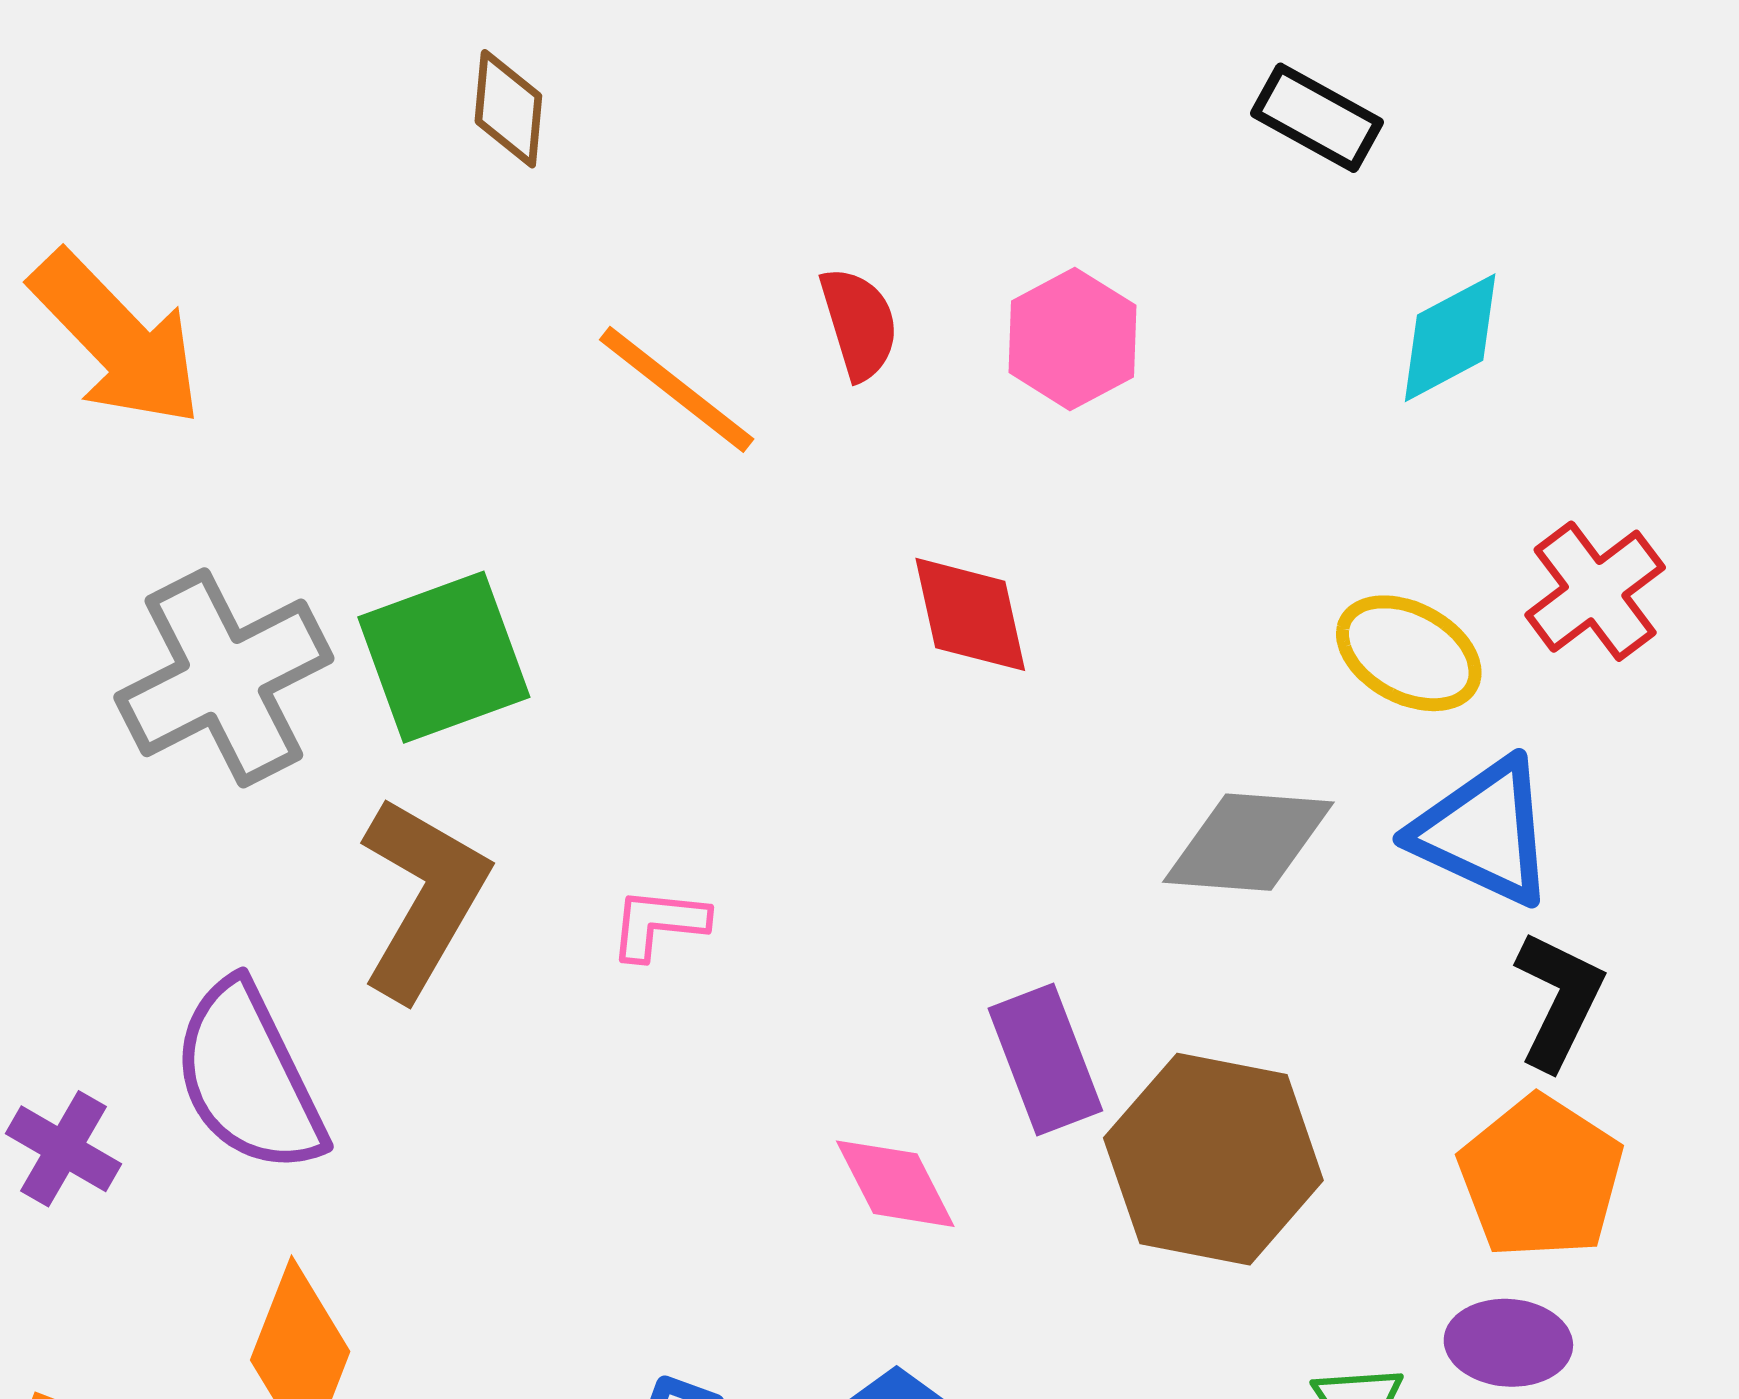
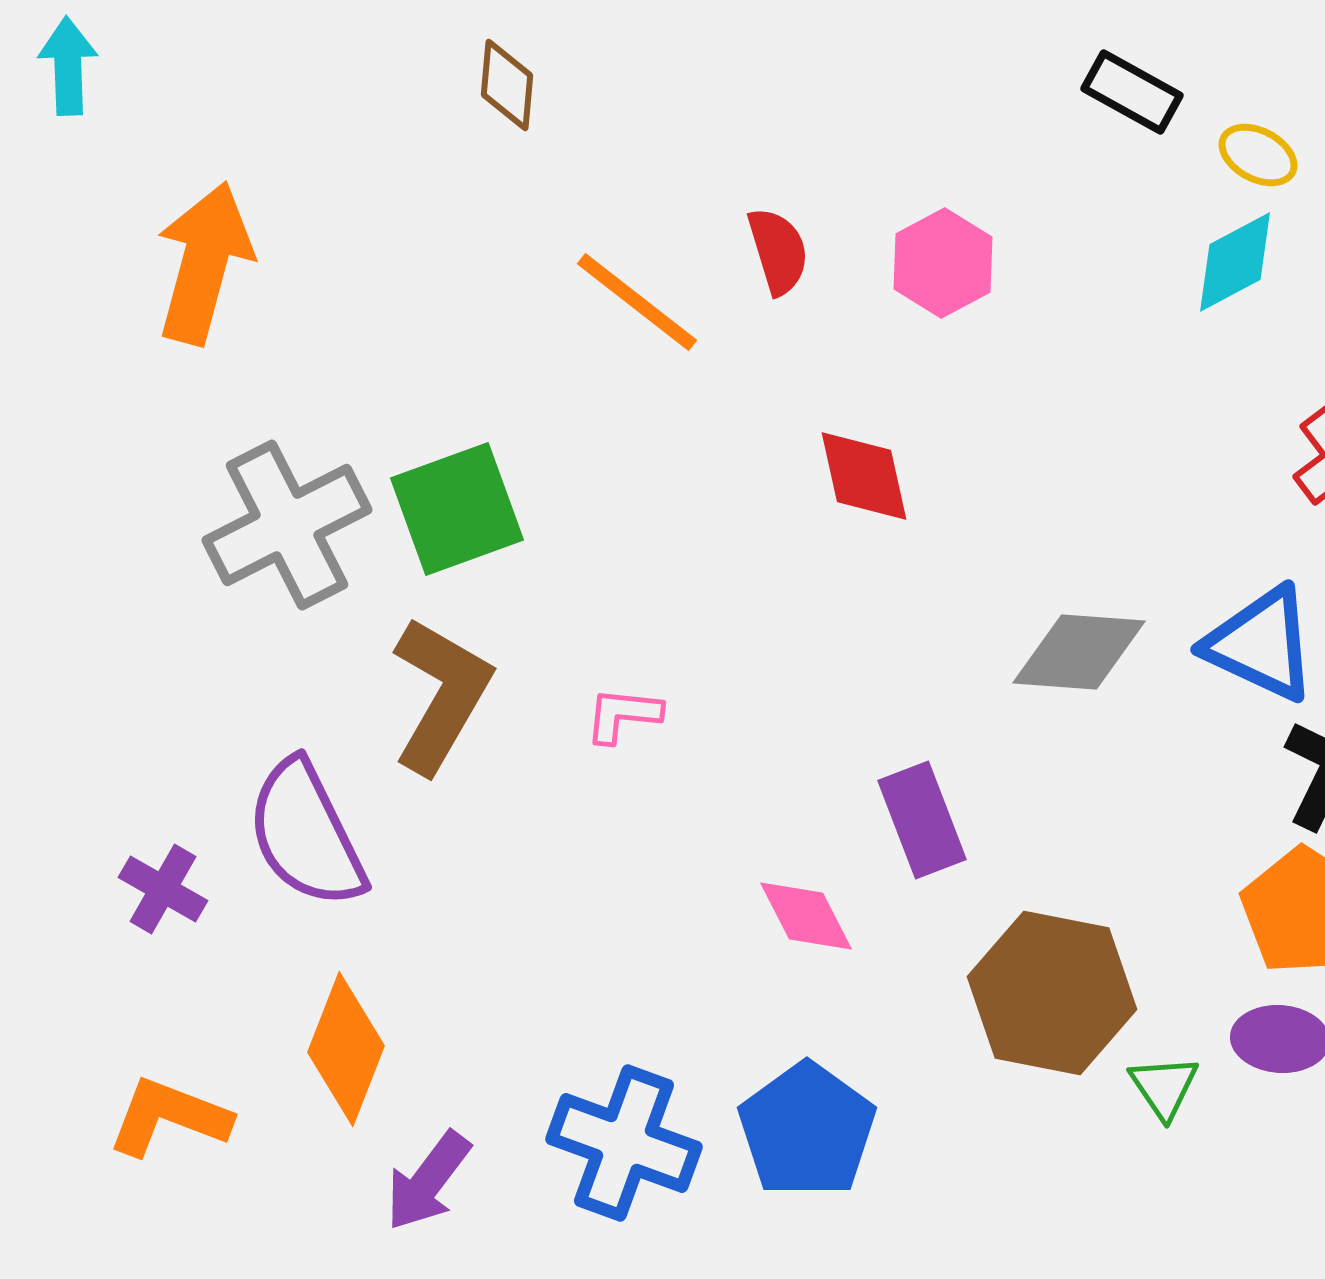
orange arrow: (116, 339) -> (204, 263), turned -121
yellow ellipse: (1409, 653) -> (1258, 155), moved, size x0.7
brown hexagon: (1213, 1159) -> (1052, 993), moved

